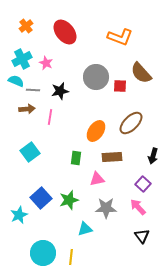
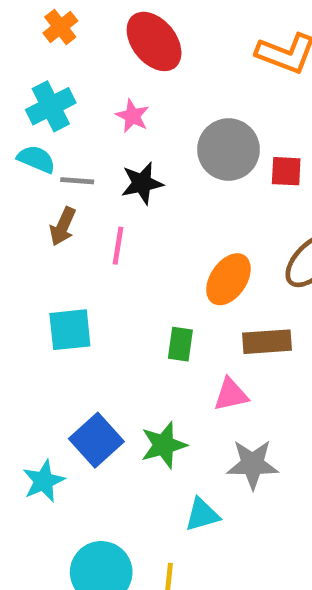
pink star: (46, 63) -> (132, 116), moved
brown arrow: (27, 109) -> (63, 226), turned 119
cyan square: (30, 152) -> (70, 330), turned 30

